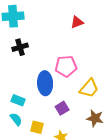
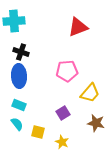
red triangle: (77, 22) -> (78, 27), size x1.5
black cross: (20, 47) -> (21, 52), turned 35
blue ellipse: (45, 83) -> (19, 76), moved

